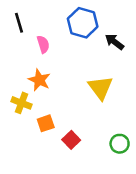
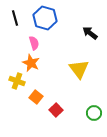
blue hexagon: (83, 23) -> (45, 18), moved
pink semicircle: (43, 44) -> (34, 43), moved
orange square: (46, 123) -> (36, 97), turned -32

